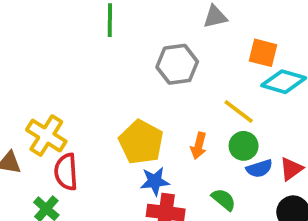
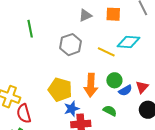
orange square: (263, 53) -> (113, 14), moved
yellow line: (239, 112) -> (106, 52), moved
orange arrow: (199, 146) -> (91, 85), size x1.6

